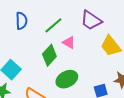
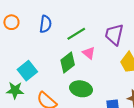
purple trapezoid: (91, 20) -> (114, 35), turned 60
green ellipse: (67, 79) -> (81, 89), turned 30

